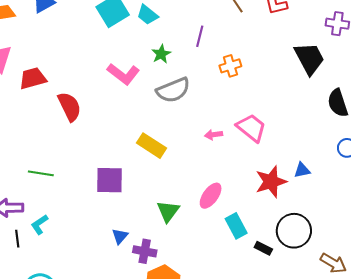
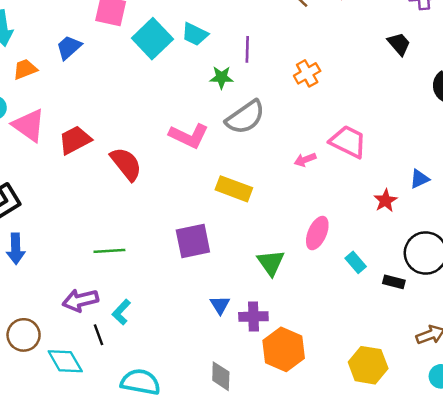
purple line: (200, 36) -> (247, 49), moved
green star: (161, 54) -> (222, 77), turned -30
black trapezoid: (309, 58) -> (399, 44), size x0.6
pink L-shape: (123, 74) -> (189, 136), moved
red star: (271, 182) -> (385, 201), size x0.6
cyan rectangle: (236, 226) -> (356, 262), size x0.7

